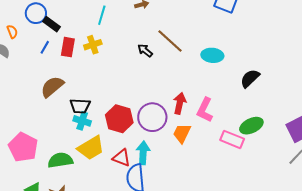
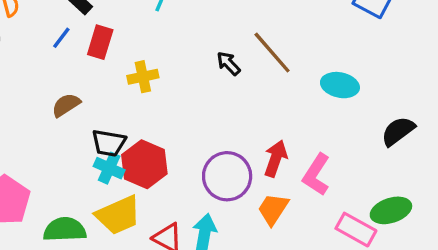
yellow cross: (93, 45) -> (143, 77), moved
brown semicircle: (52, 87) -> (66, 105), size x0.7
red hexagon: (119, 119) -> (144, 164), moved

